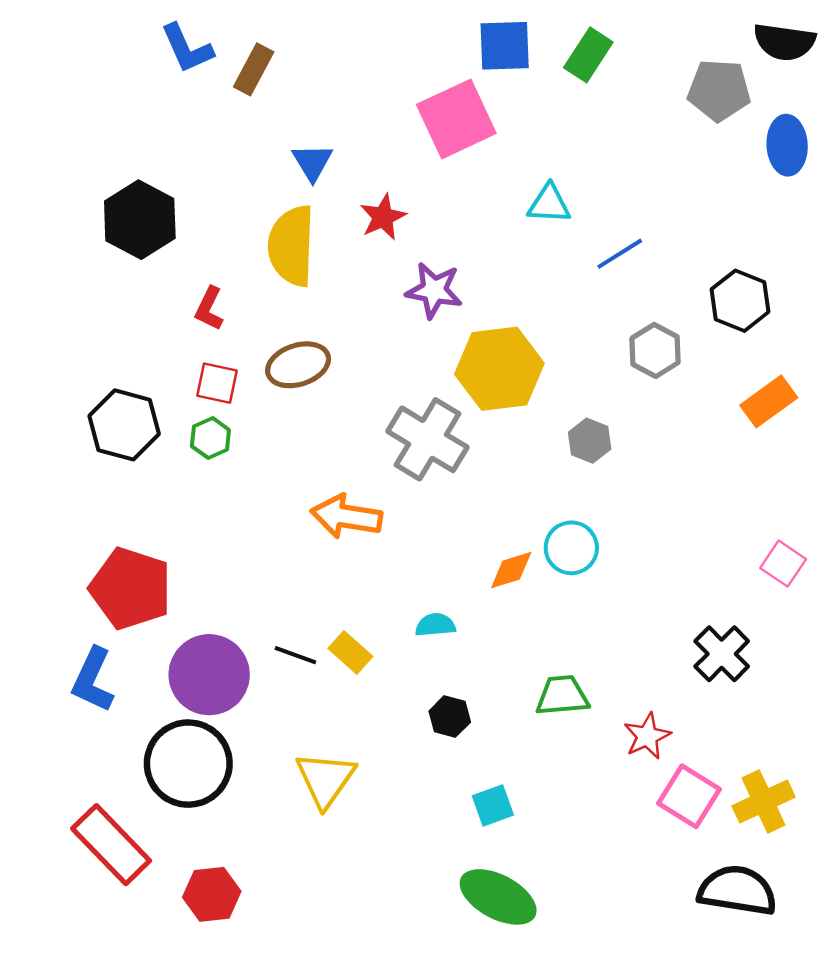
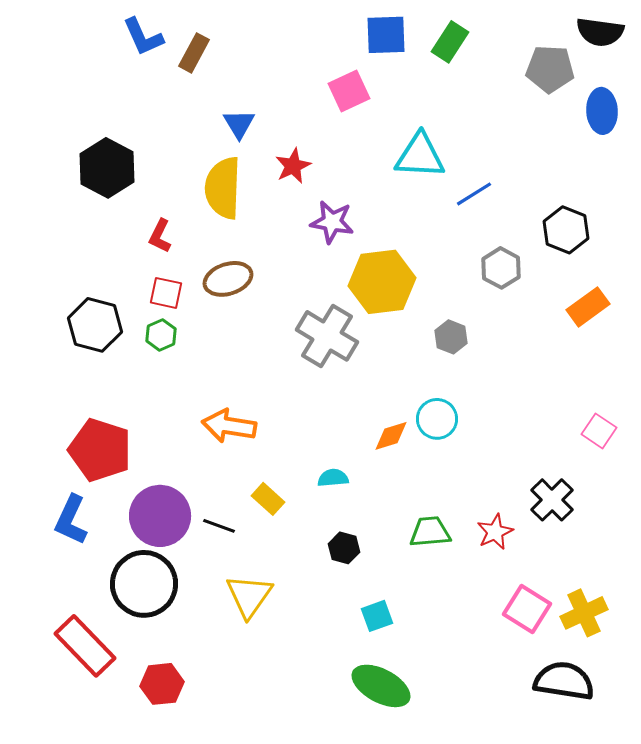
pink square: (456, 119) -> (349, 91), size x0.7
cyan triangle: (549, 204) -> (420, 156), size x1.5
orange arrow: (346, 516) -> (229, 426), moved
black line: (295, 655) -> (219, 526), moved
red star: (647, 736) -> (495, 532), moved

